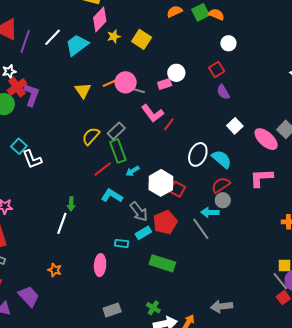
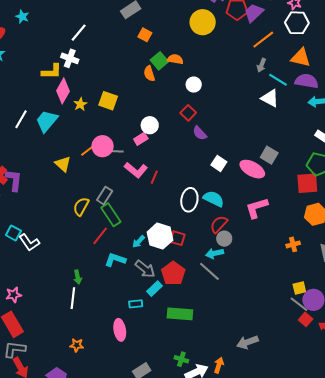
orange semicircle: (175, 12) -> (149, 74), moved, turned -70
cyan arrow: (133, 171) -> (139, 242), moved

